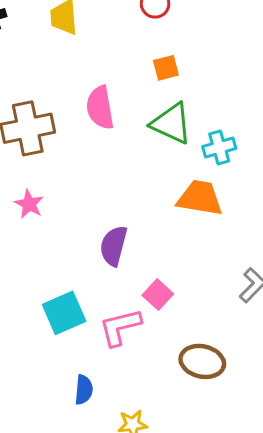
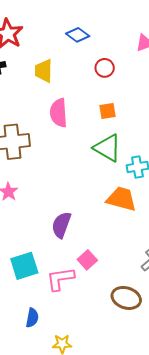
pink semicircle: (100, 108) -> (59, 113), moved
brown ellipse: (202, 361) -> (126, 298), moved

